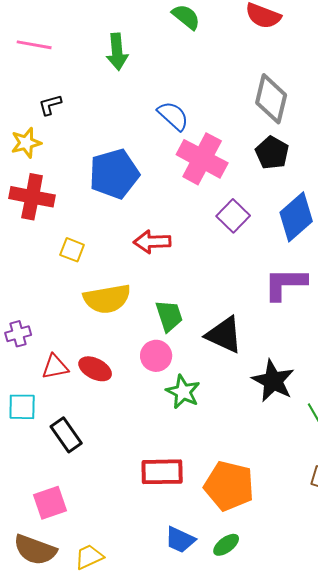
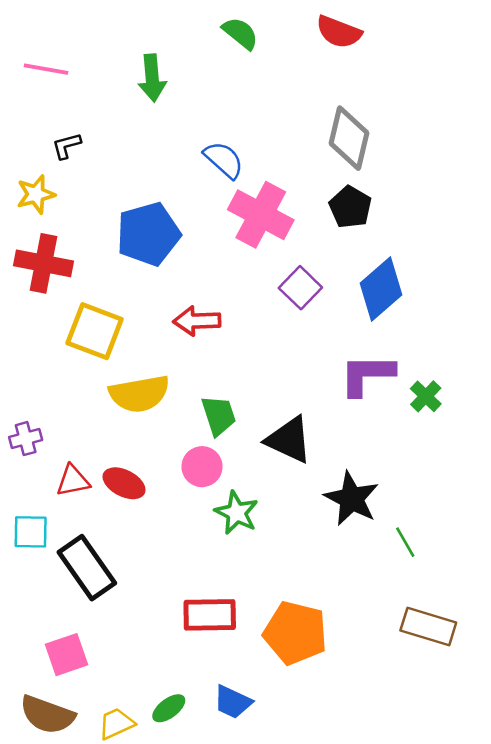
yellow square: (72, 250) -> (95, 331), size x1.8
black rectangle: (66, 435) -> (87, 568), size x1.4
green ellipse: (226, 545) -> (169, 708), moved

